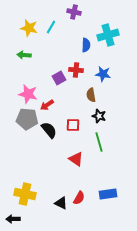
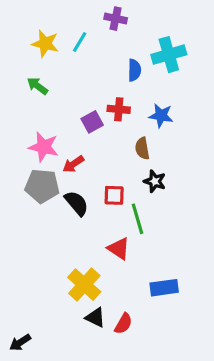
green arrow: (24, 55) -> (37, 86), turned 32
green line: (99, 142) -> (138, 219), moved
yellow cross: (25, 194) -> (84, 285), moved, turned 30
blue rectangle: (108, 194) -> (164, 288), moved
red semicircle: (79, 198) -> (123, 324), moved
black arrow: (13, 219) -> (20, 342), turned -32

